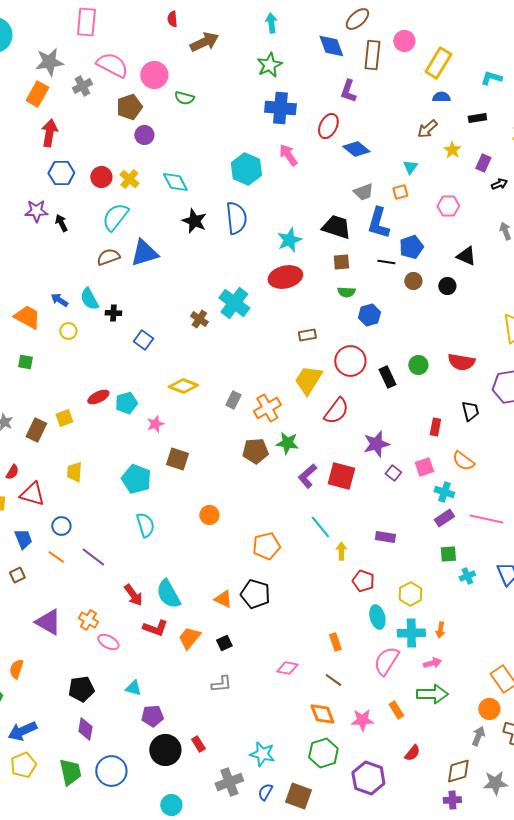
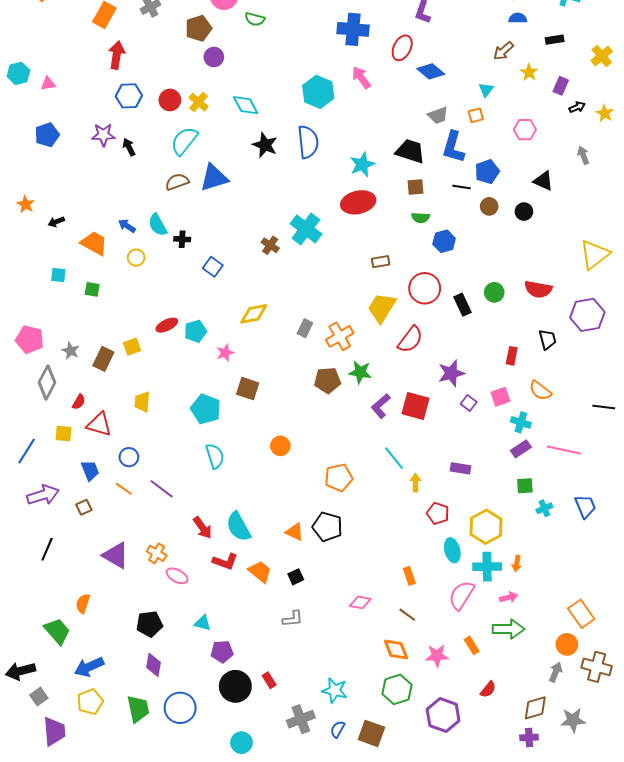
yellow diamond: (183, 386) -> (254, 314), turned -32
yellow hexagon: (410, 594) -> (486, 527), size x1.4
orange trapezoid: (189, 638) -> (260, 572), turned 90

